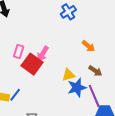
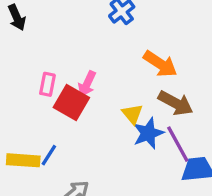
orange arrow: (88, 46) -> (160, 64), size x1.5
brown arrow: (95, 71) -> (176, 103), size x1.5
yellow triangle: (68, 75) -> (132, 114), turned -48

